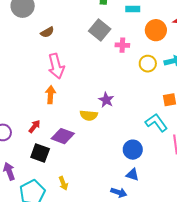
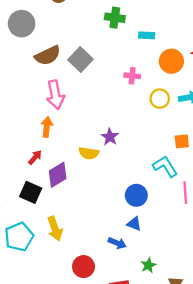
gray square: (100, 30) -> (81, 60), moved
brown semicircle: (47, 32) -> (48, 55), size x1.6
red arrow: (34, 126) -> (35, 157), moved
purple diamond: (63, 136) -> (58, 175), turned -55
yellow arrow: (63, 183) -> (55, 229), size x1.5

